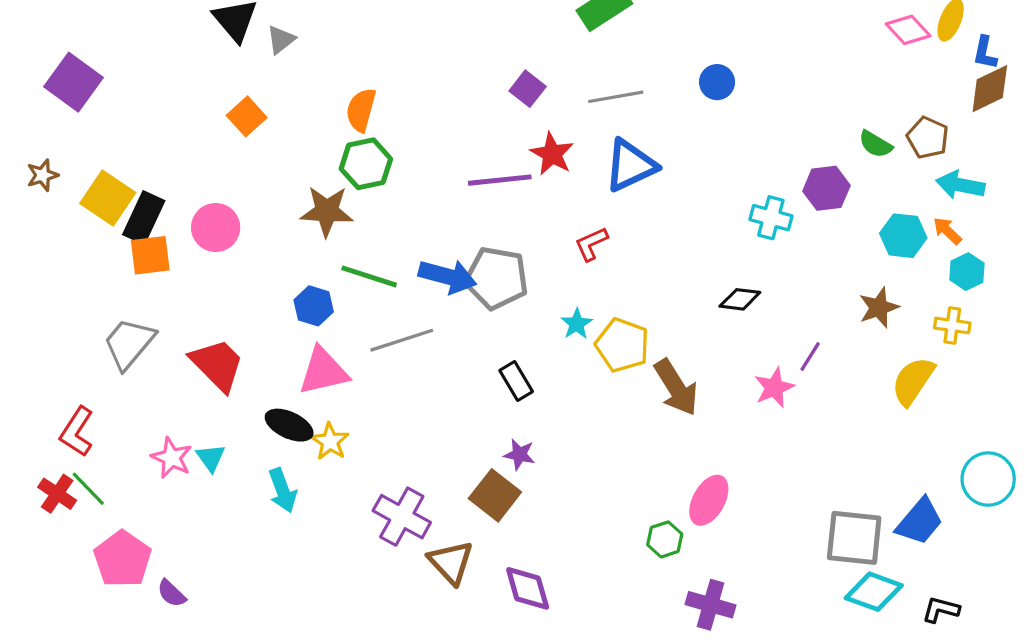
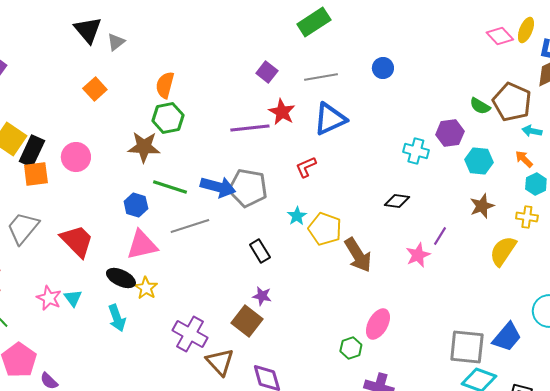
brown pentagon: (928, 138) -> (512, 102), size x1.5
cyan arrow: (960, 185) -> (532, 131), size x0.7
cyan hexagon: (903, 236) -> (479, 161), moved

